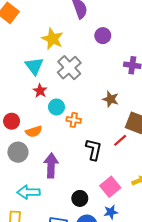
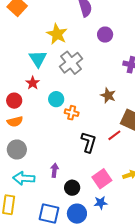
red star: (40, 91) -> (33, 83), moved
red circle: (12, 121) -> (14, 101), moved
orange semicircle: (34, 132) -> (15, 122), moved
gray circle: (18, 152) -> (17, 150), moved
purple arrow: (51, 166) -> (55, 170), moved, size x0.6

